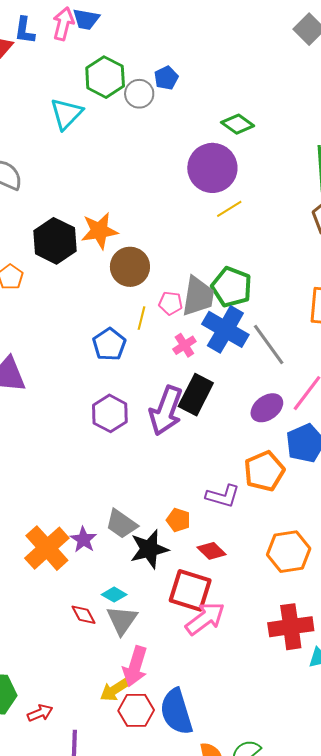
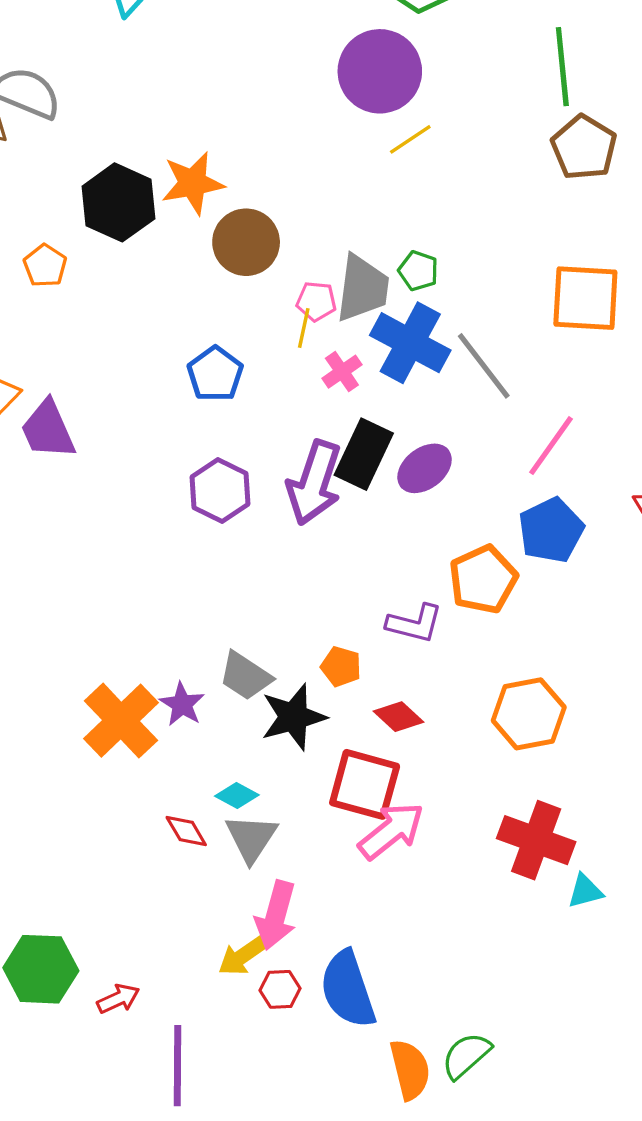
green pentagon: (232, 287) -> (418, 271), size x0.6
yellow line: (141, 318) -> (304, 328), moved
purple ellipse: (267, 408) -> (425, 468), moved
red cross: (291, 627) -> (536, 840), turned 30
red hexagon: (136, 710) -> (280, 989), size x0.7

